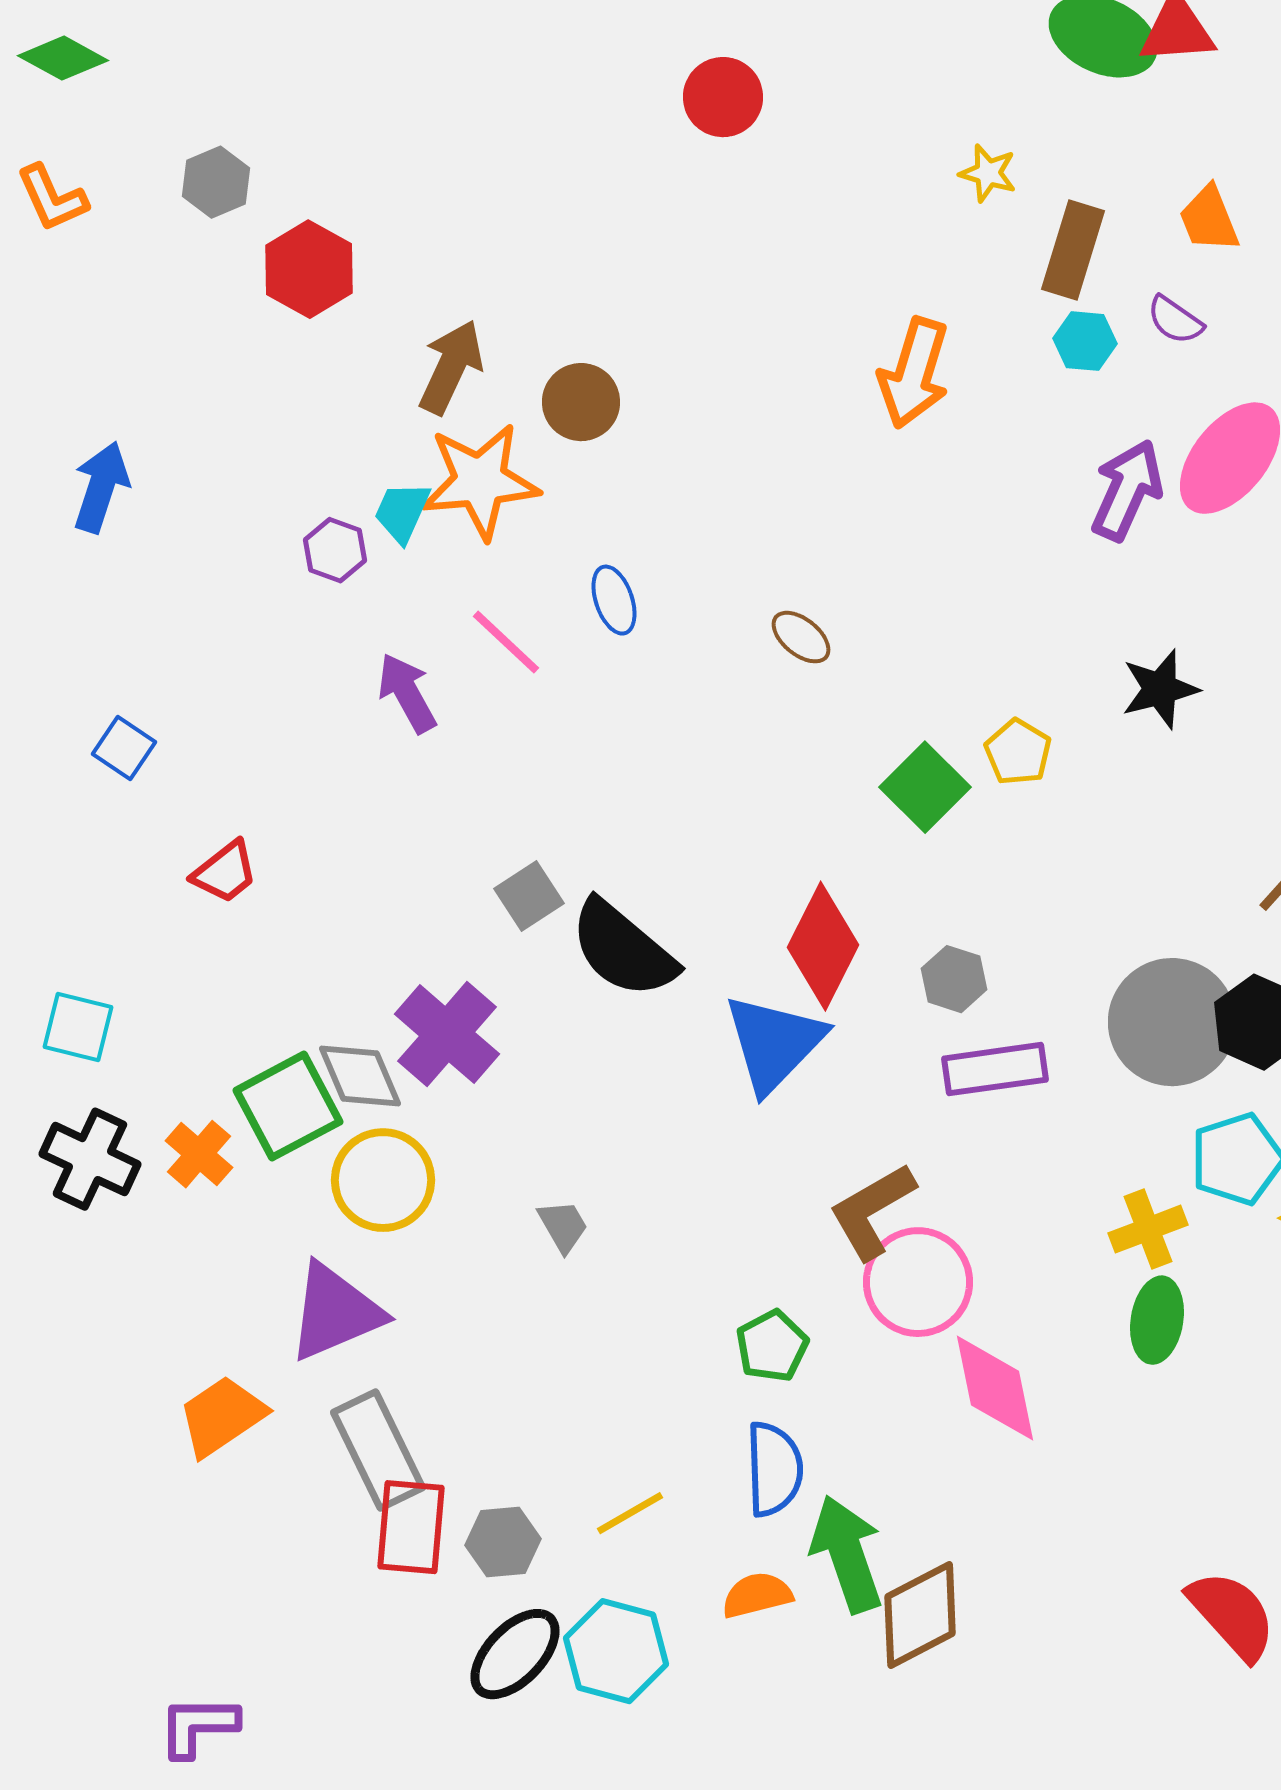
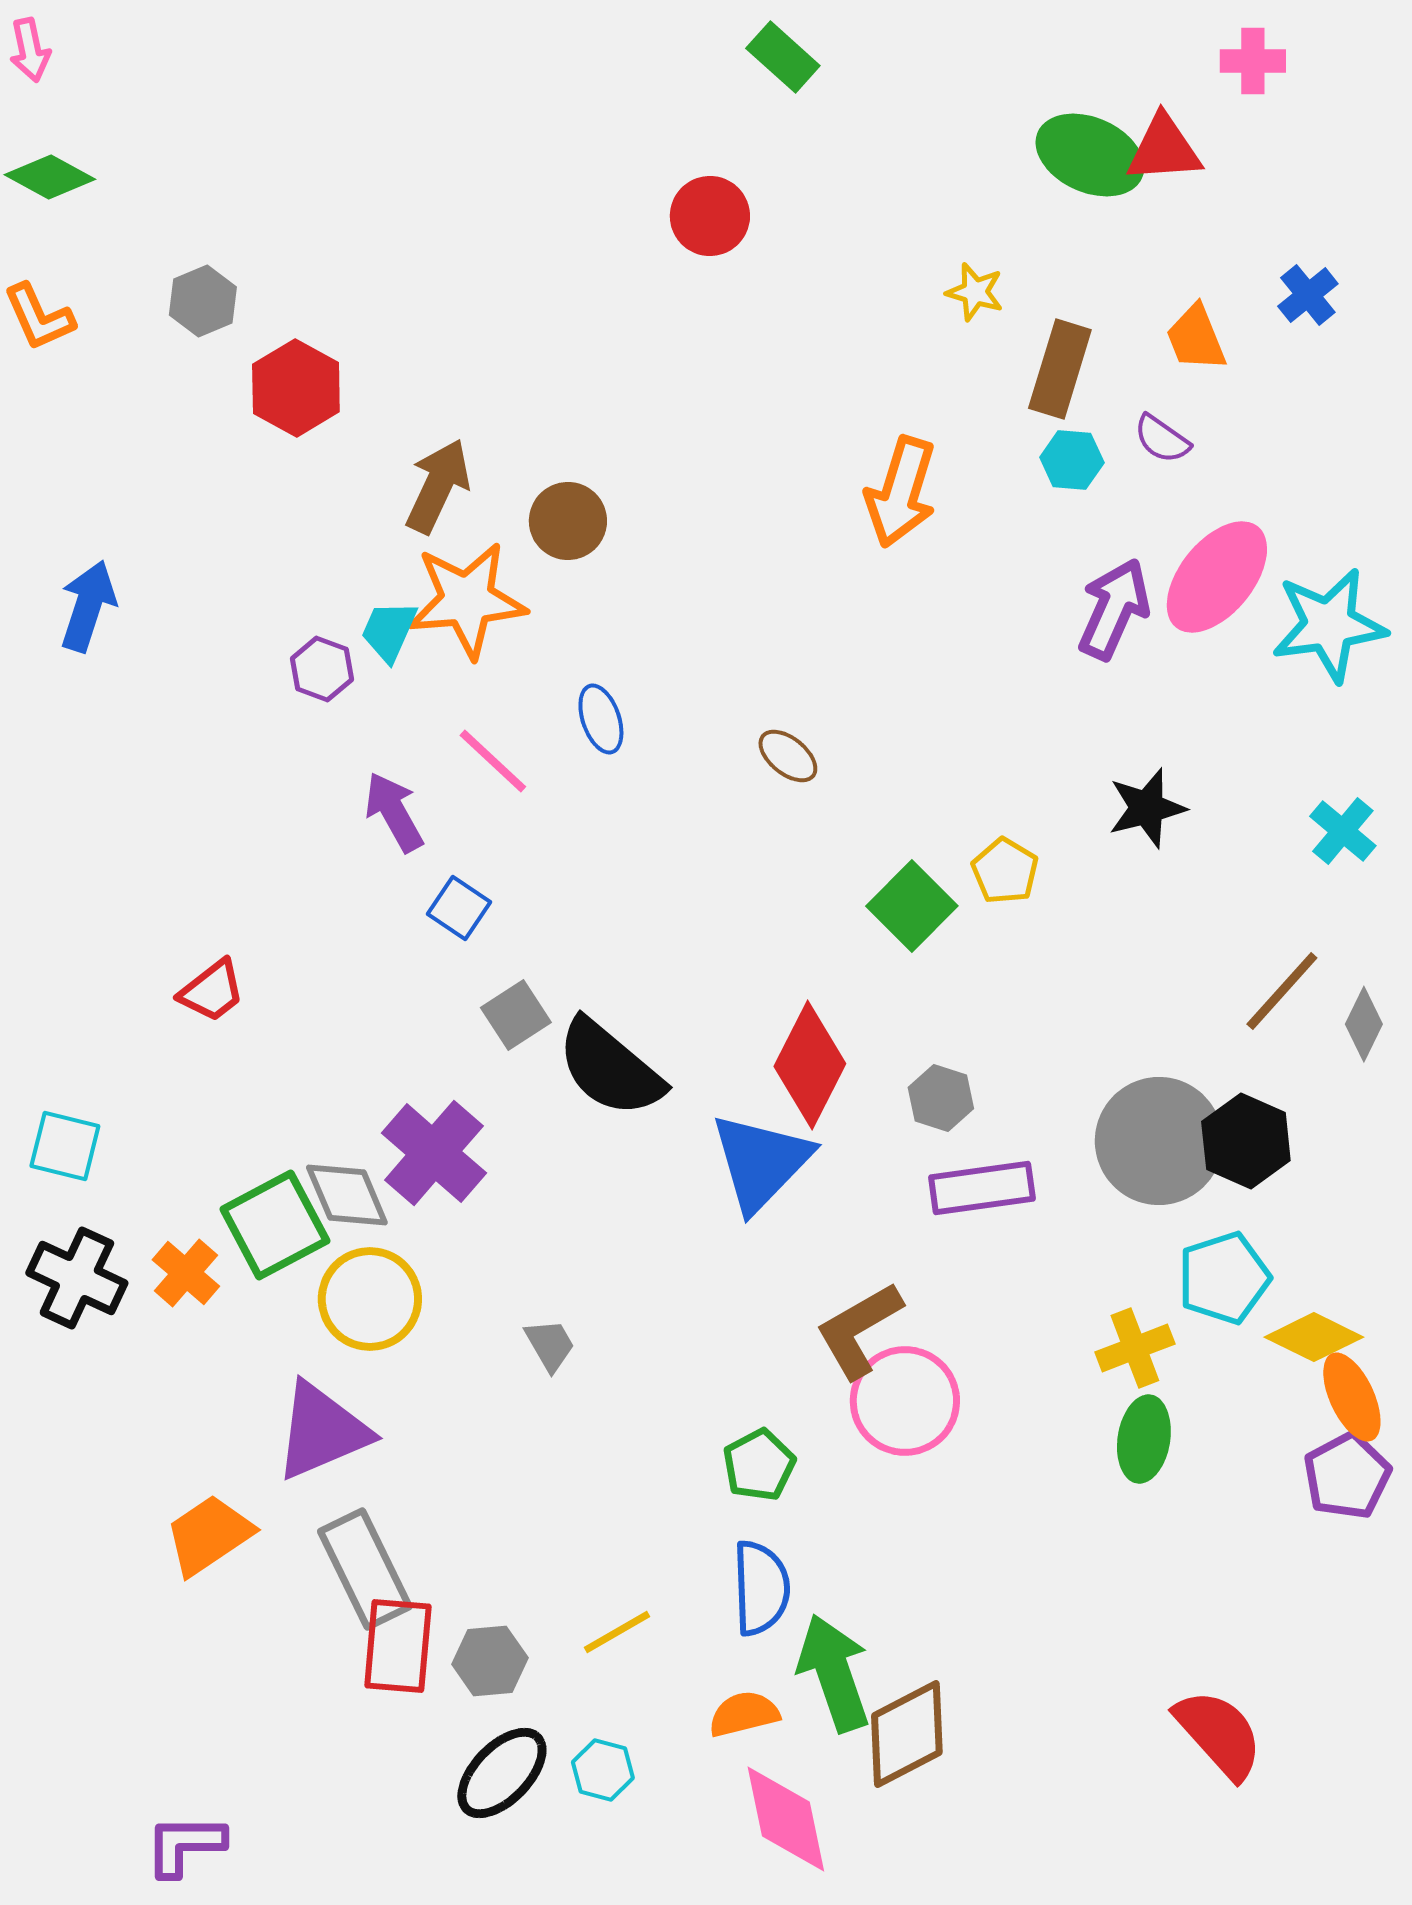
blue square: (124, 748) -> (459, 908), moved
pink diamond: (995, 1388) -> (786, 1819), moved
cyan hexagon: (616, 1651) -> (603, 1770), size x0.6

